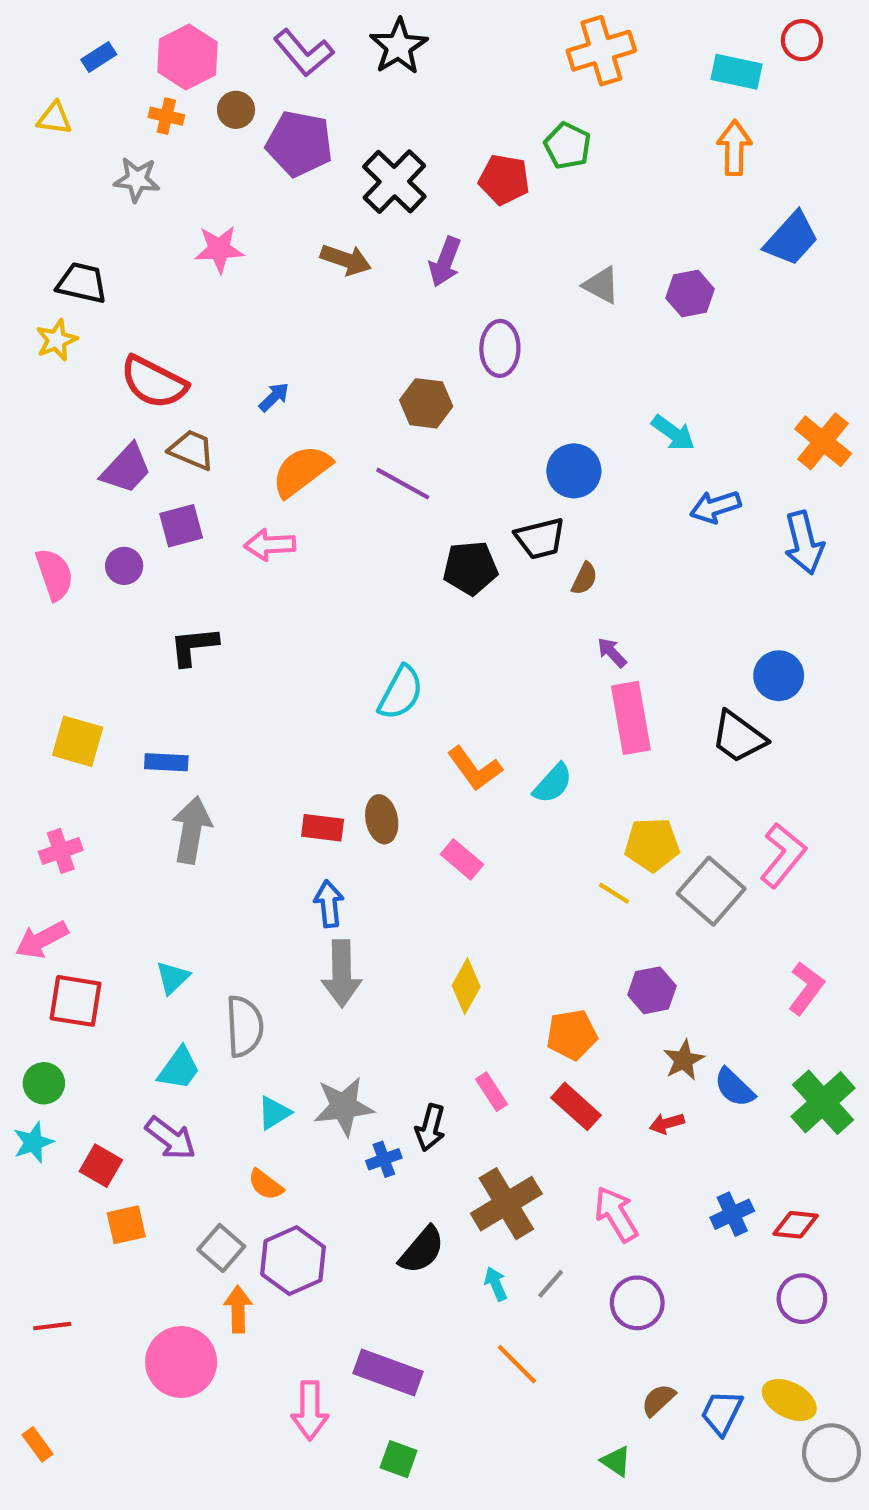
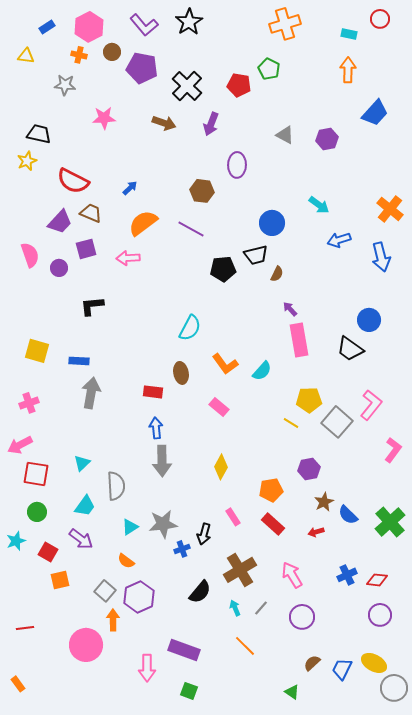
cyan rectangle: (736, 72) -> (349, 34), size x0.7
pink semicircle: (54, 574) -> (30, 255), moved
brown ellipse: (382, 819) -> (181, 373), moved
pink L-shape: (806, 988) -> (393, 450), moved
green circle: (44, 1083) -> (37, 512), moved

